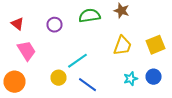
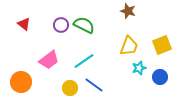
green semicircle: (90, 16) -> (84, 25), moved, turned 35
pink trapezoid: (26, 51) -> (49, 60), moved, turned 85
yellow circle: (58, 78) -> (70, 88), moved
cyan star: (130, 79) -> (139, 68), moved

